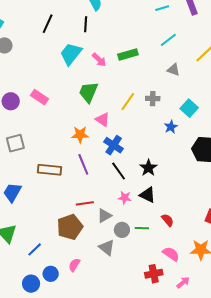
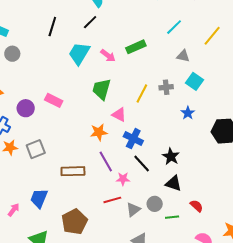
black line: (86, 24) -> (90, 22), turned 49
cyan square: (189, 108) -> (195, 81), moved
pink star: (125, 198) -> (123, 179), moved
brown pentagon: (70, 227) -> (74, 222), moved
gray circle: (122, 230) -> (155, 204), moved

